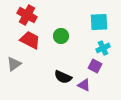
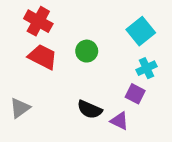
cyan square: (99, 22) -> (141, 31), turned -36
gray triangle: (14, 64) -> (20, 108), moved

